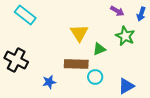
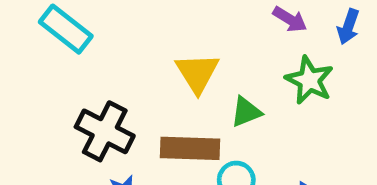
black cross: (16, 60) -> (105, 131), moved

